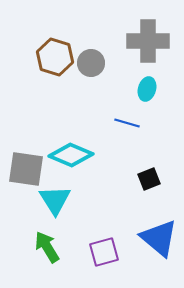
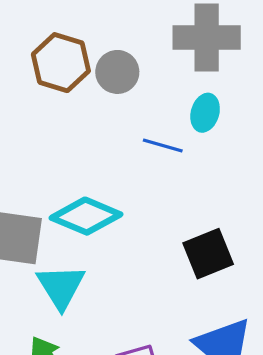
blue line: (127, 123) -> (163, 146), moved
black square: (149, 179) -> (208, 254), size x1.4

